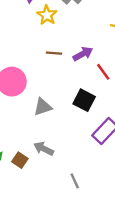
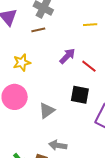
yellow star: (47, 15) -> (22, 63), moved, turned -30
brown line: (54, 53) -> (38, 30), moved

